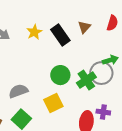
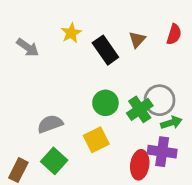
yellow star: (34, 32) -> (71, 33), moved
green arrow: (110, 60) -> (171, 123), moved
purple cross: (103, 112) -> (162, 152), size x1.5

